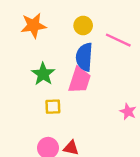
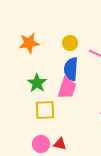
yellow square: (53, 107) -> (45, 110), size x1.5

